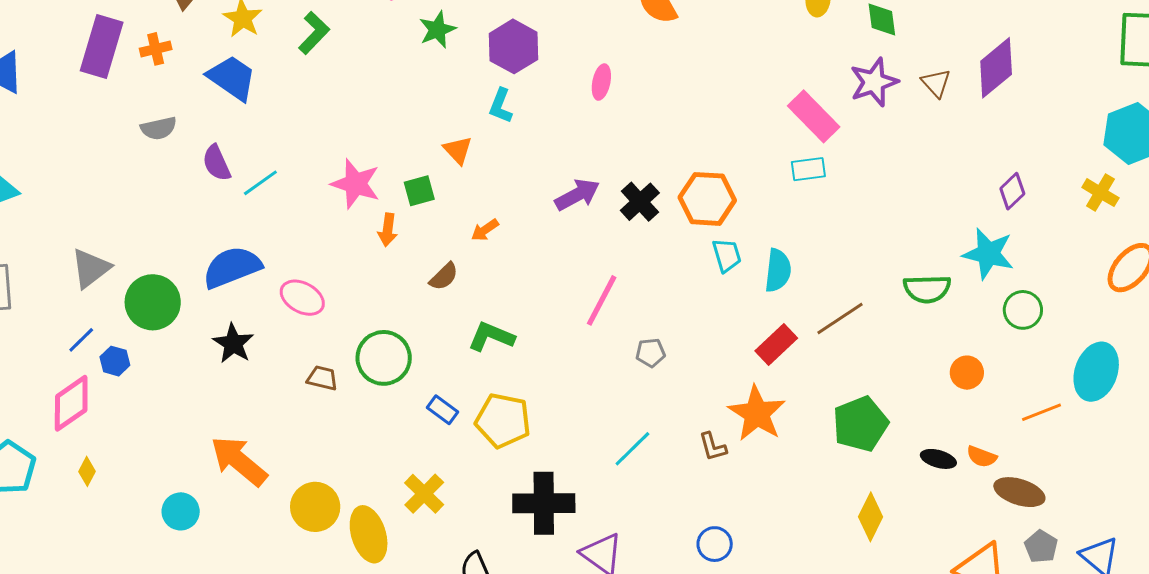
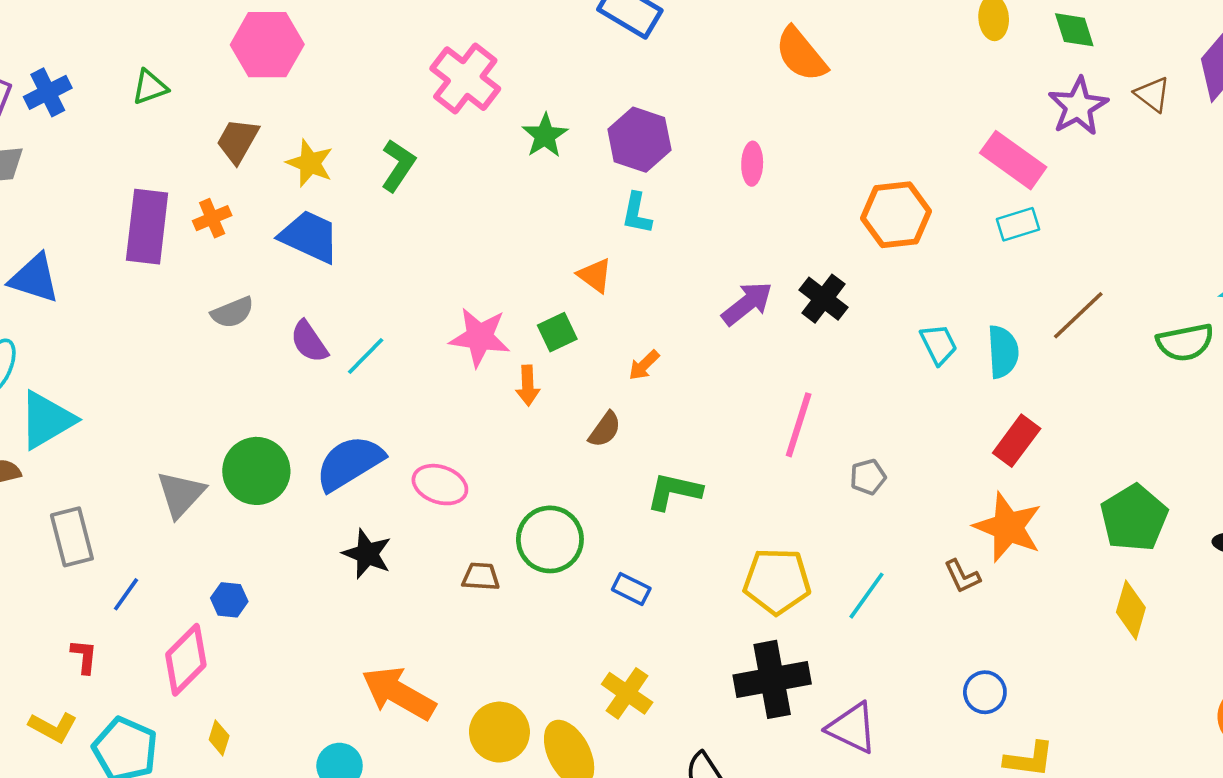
orange hexagon: (707, 199) -> (896, 215), moved
green circle: (153, 302) -> (256, 471), moved
brown line: (840, 318) -> (1078, 315), moved
blue line: (81, 340) -> (126, 594), moved
yellow pentagon: (503, 420) -> (777, 581), moved
yellow diamond: (871, 517) -> (1131, 610), moved

